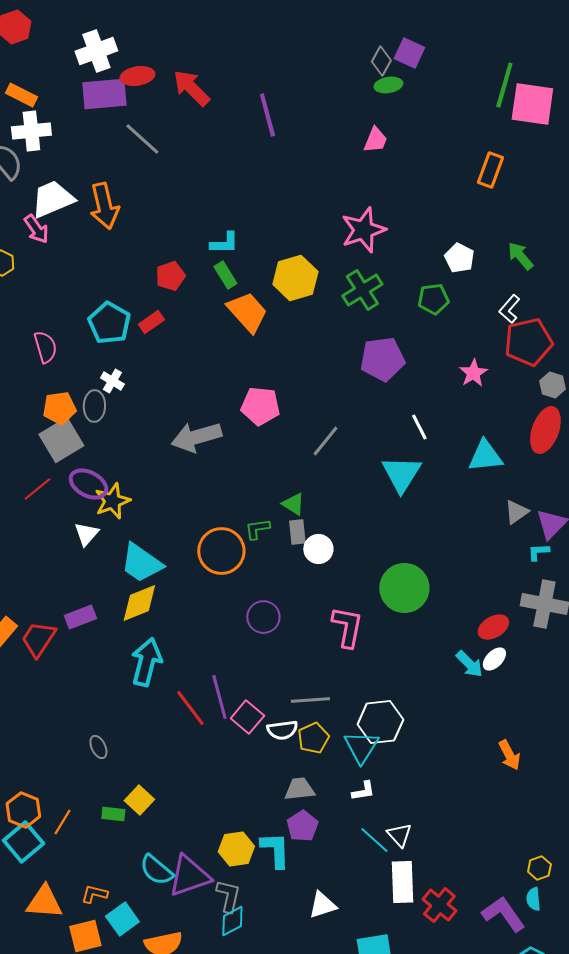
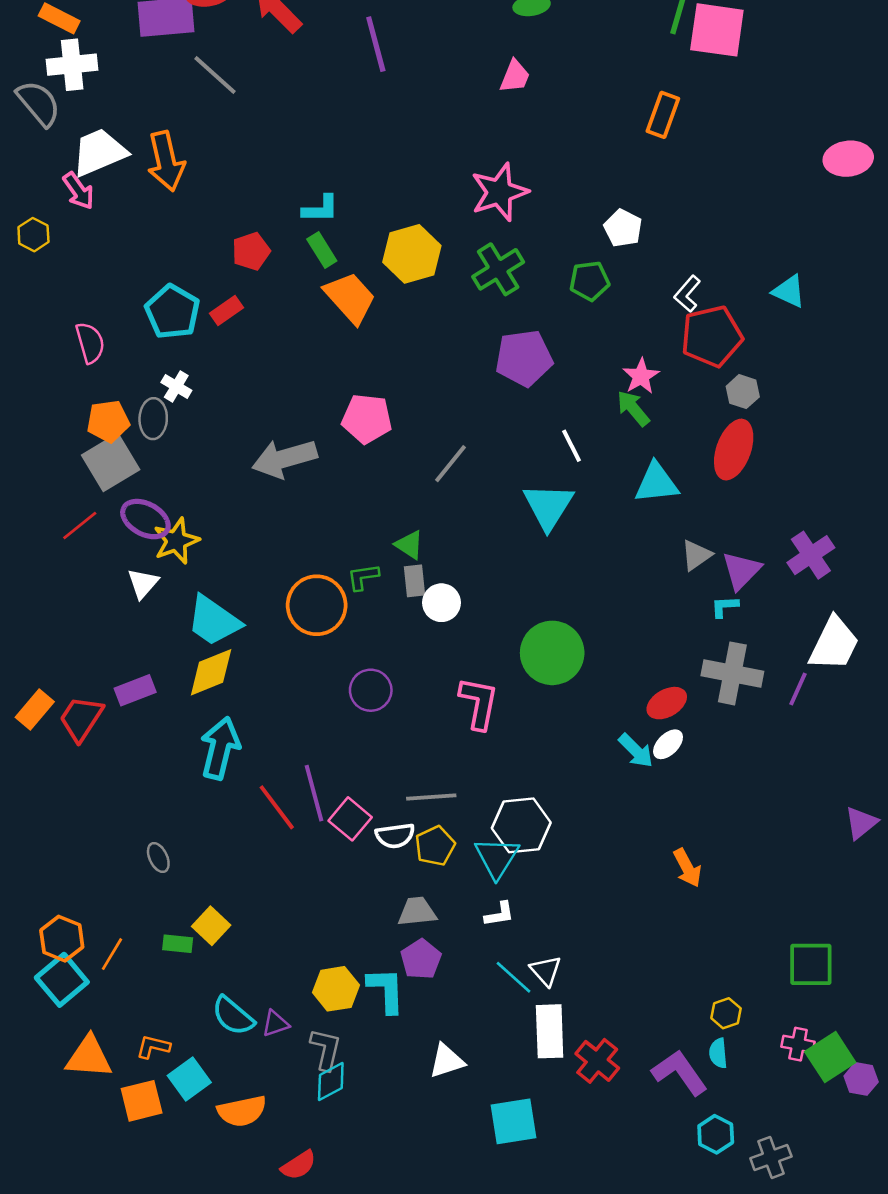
green arrow: (520, 256) -> (633, 408), moved
purple triangle: (189, 876) -> (275, 1024), size x0.5

